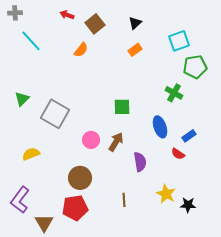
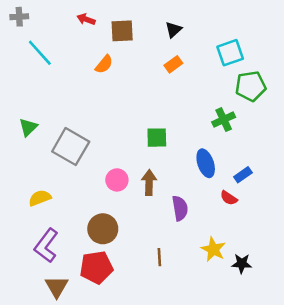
brown square: (95, 24) -> (122, 31), turned 36
green cross: (174, 93) -> (224, 120), turned 36
brown arrow: (116, 142) -> (149, 183), turned -30
purple L-shape: (20, 200) -> (46, 246), moved

